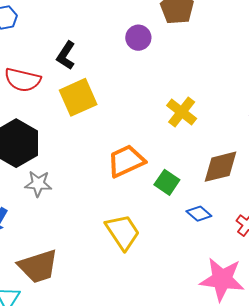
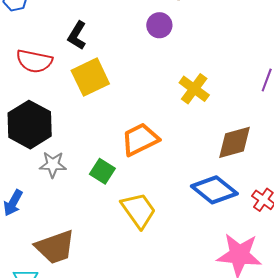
purple circle: (138, 38) -> (159, 25), moved
green square: (167, 182) -> (102, 171), moved
blue diamond: (199, 214) -> (214, 190), size x1.8

